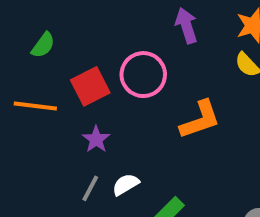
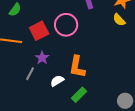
orange L-shape: (200, 120) -> (77, 67), moved, turned 120
gray line: (90, 188) -> (30, 74), moved

